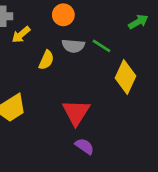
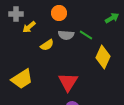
yellow semicircle: (46, 60) -> (47, 45), turned 32

